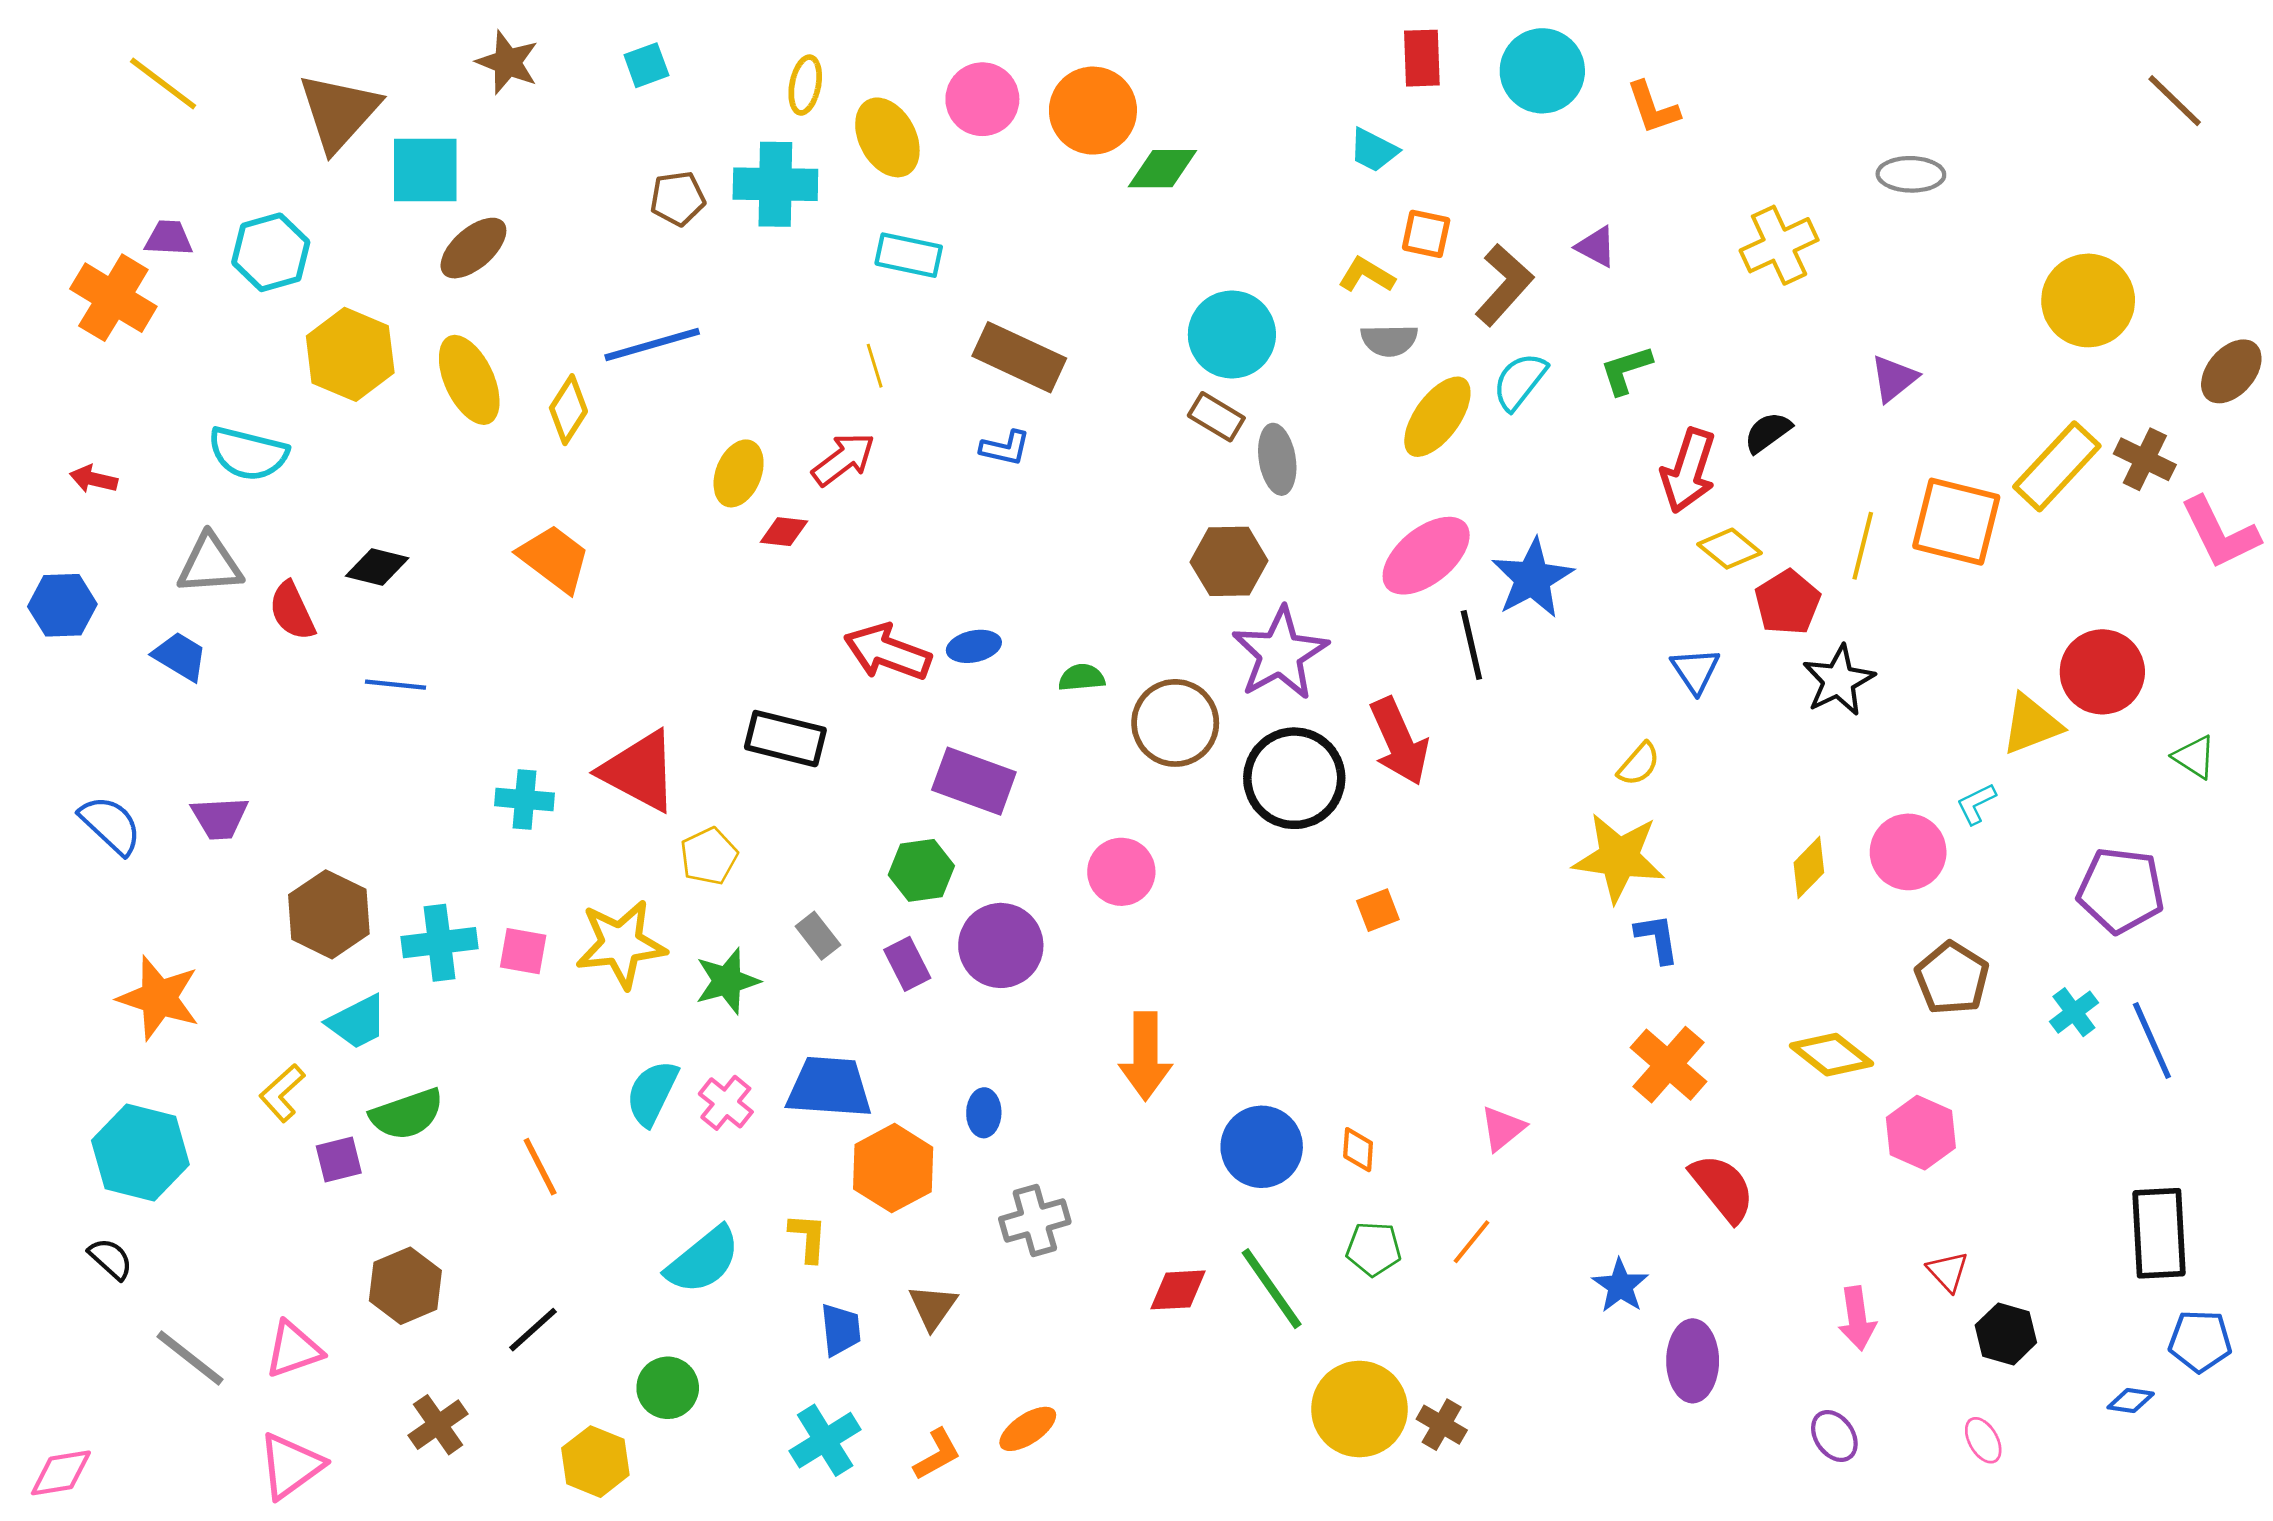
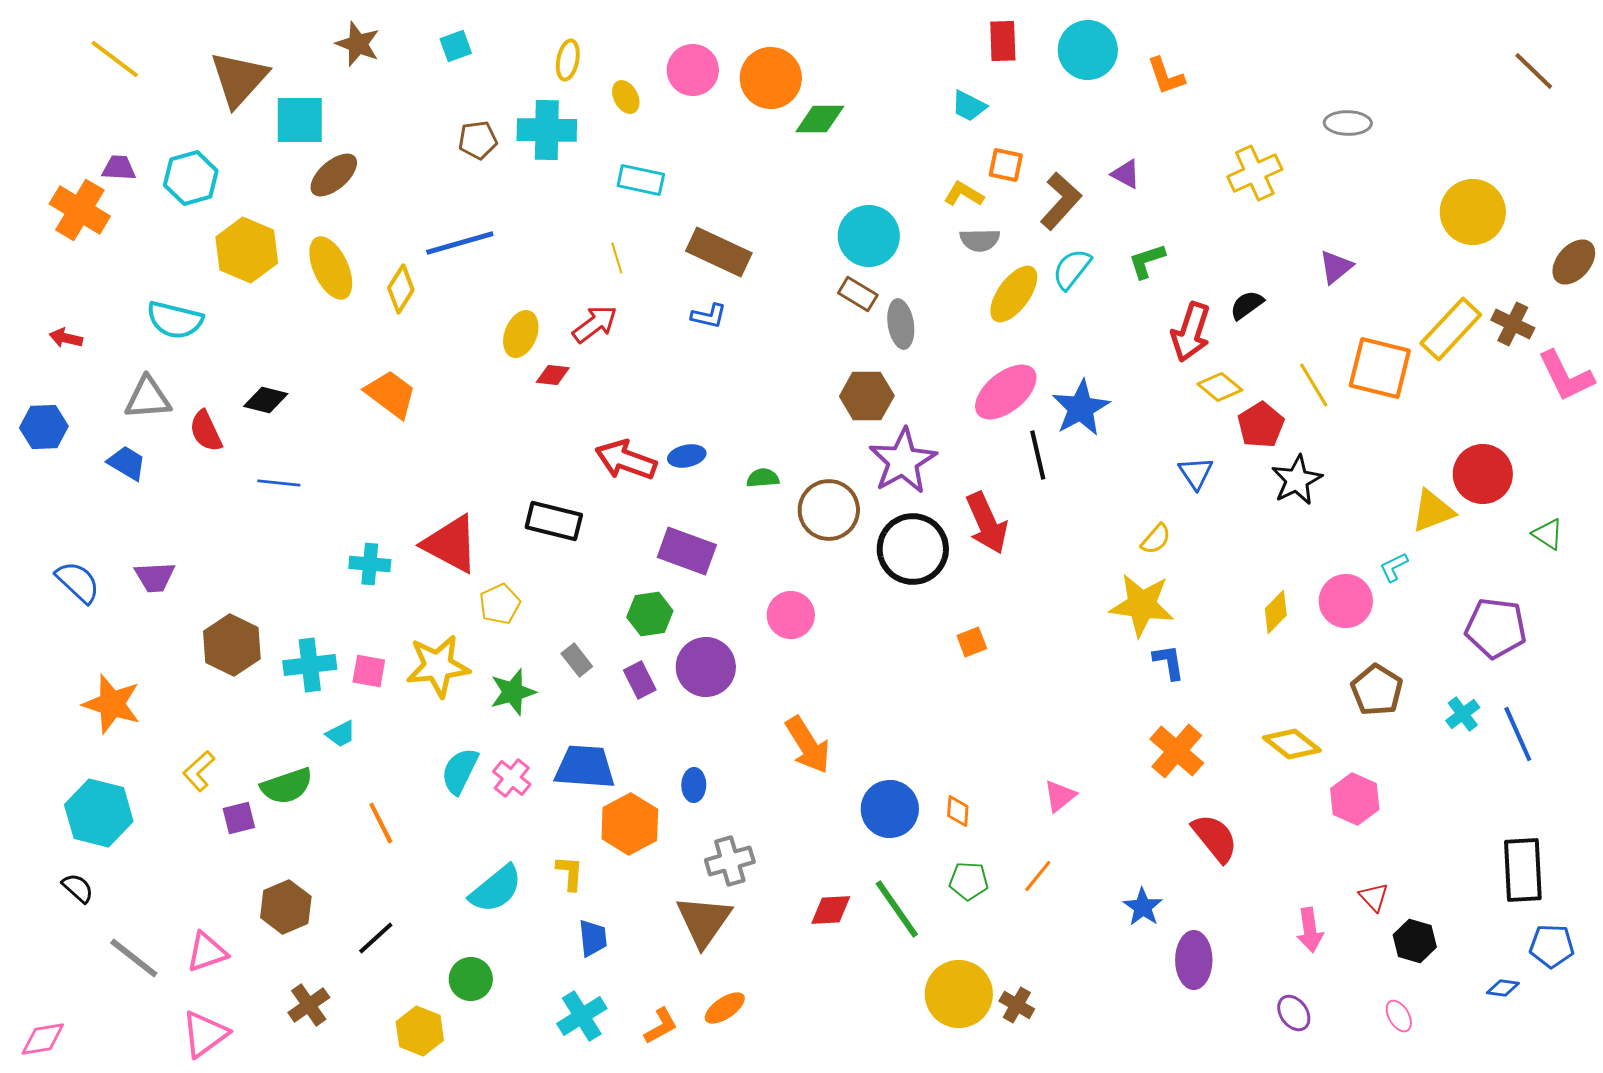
yellow ellipse: (887, 137) -> (626, 97), size x0.6
yellow line: (1863, 546) -> (1314, 385), turned -45
cyan trapezoid: (357, 1022) -> (341, 734), moved, size x0.7
orange arrow: (1145, 1056) -> (808, 745), turned -32
brown triangle: (933, 1307) -> (704, 921), moved, size x1.6

